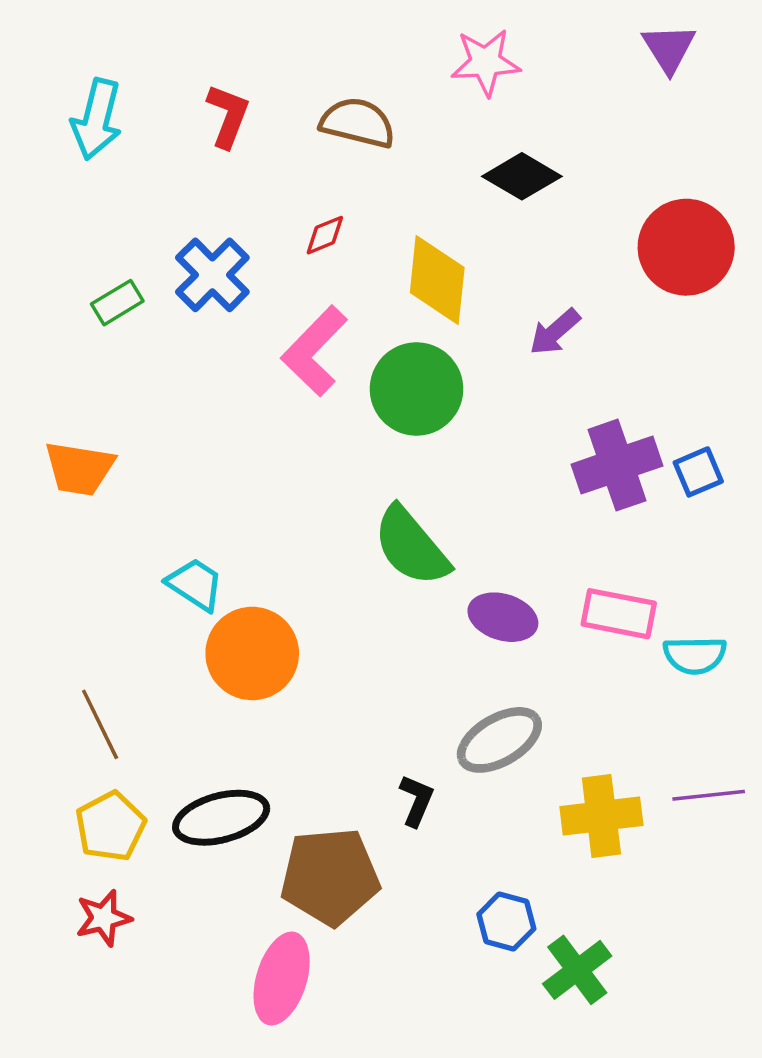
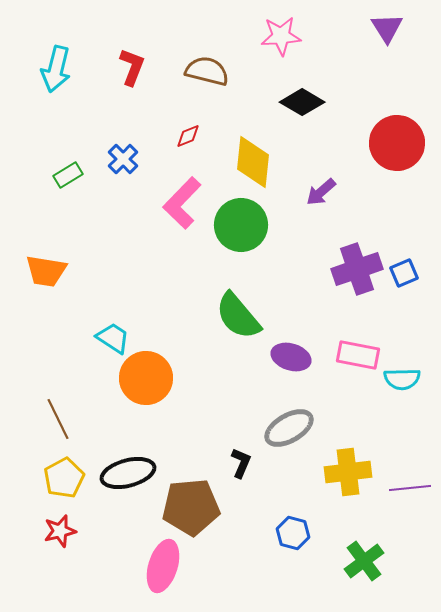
blue cross: (212, 275) -> (123, 159), size x0.7
purple line: (709, 795) -> (410, 488), moved
green cross: (577, 970) -> (364, 561), moved

